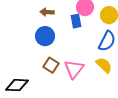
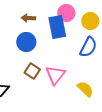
blue rectangle: (76, 21) -> (57, 27), size x1.6
yellow semicircle: (104, 65) -> (85, 89), moved

